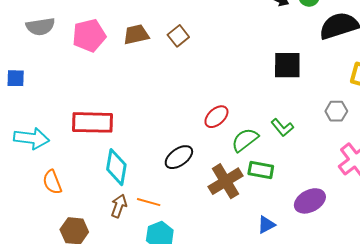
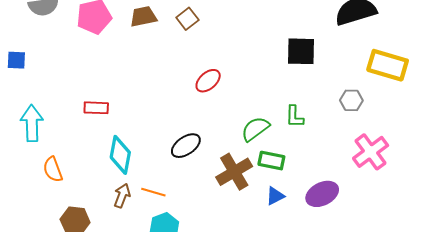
red ellipse: (216, 117) -> (208, 81), moved
red rectangle: (93, 122) -> (96, 108), size x0.6
green L-shape: (282, 128) -> (295, 117), turned 40
cyan arrow: (31, 138) -> (32, 123), turned -100
blue triangle: (266, 225) -> (275, 196), moved

